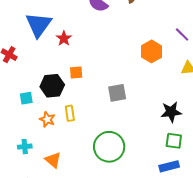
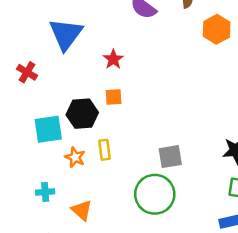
red star: (64, 38) -> (113, 59), moved
orange hexagon: (151, 51) -> (217, 29), moved
gray square: (117, 93) -> (170, 157), moved
cyan square: (26, 98) -> (48, 129), size x1.6

